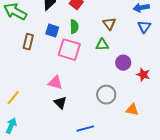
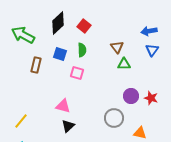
green triangle: (102, 45) -> (124, 64), moved
pink square: (69, 50) -> (77, 73), size x0.6
purple circle: (123, 63) -> (131, 96), moved
black triangle: (60, 103) -> (68, 126), turned 32

